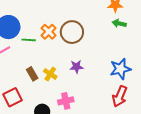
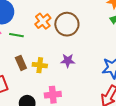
green line: (29, 40) -> (16, 35), moved
yellow cross: (50, 74) -> (40, 65), turned -32

